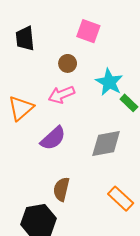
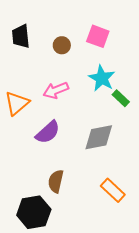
pink square: (88, 31) -> (98, 36), moved
brown circle: (68, 63) -> (62, 45), moved

